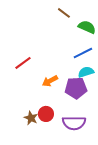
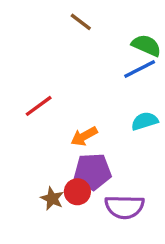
brown line: (64, 13) -> (81, 22), moved
blue line: (83, 53) -> (140, 69), moved
purple pentagon: (76, 88) -> (93, 172), moved

